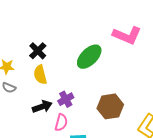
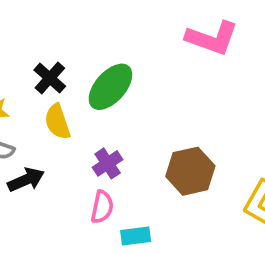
green ellipse: (89, 57) -> (110, 87), moved
black arrow: (42, 107) -> (26, 180), moved

